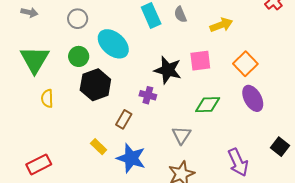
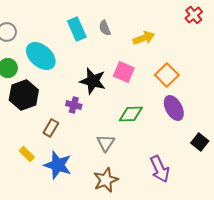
pink square: (200, 61) -> (124, 72), turned 30
black square: (280, 147) -> (200, 142), moved

